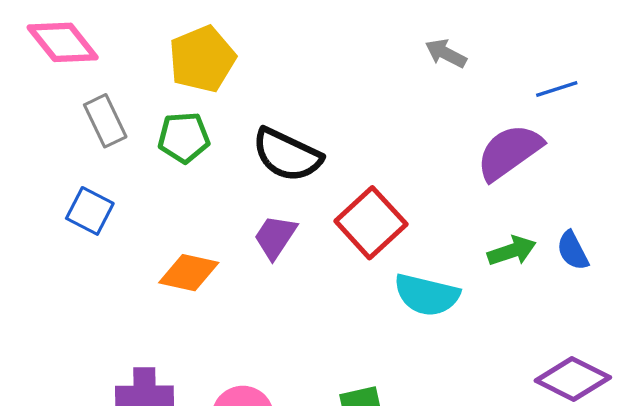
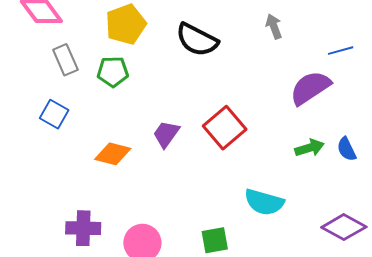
gray arrow: (446, 53) -> (274, 26), turned 40
black semicircle: (287, 155) -> (197, 40), moved
cyan semicircle: (427, 295) -> (264, 202), moved

